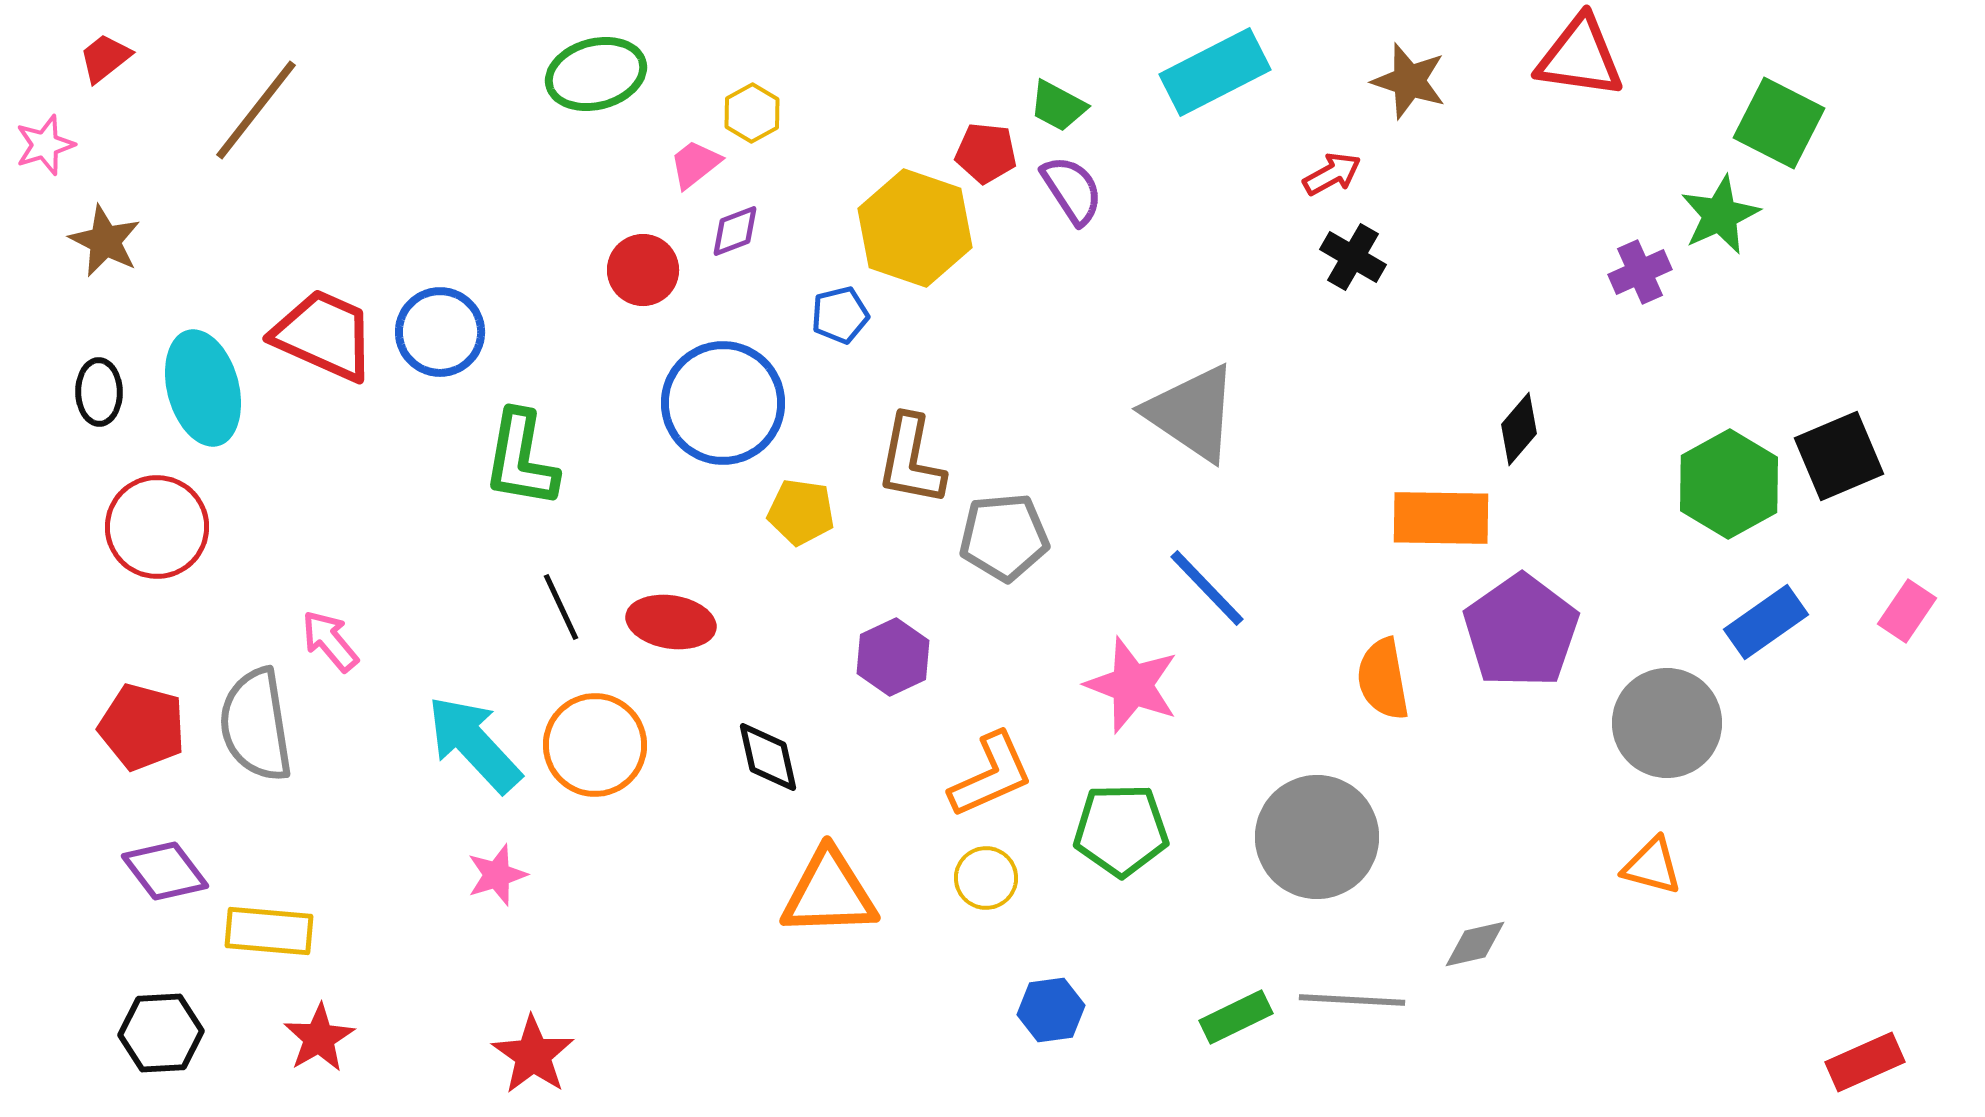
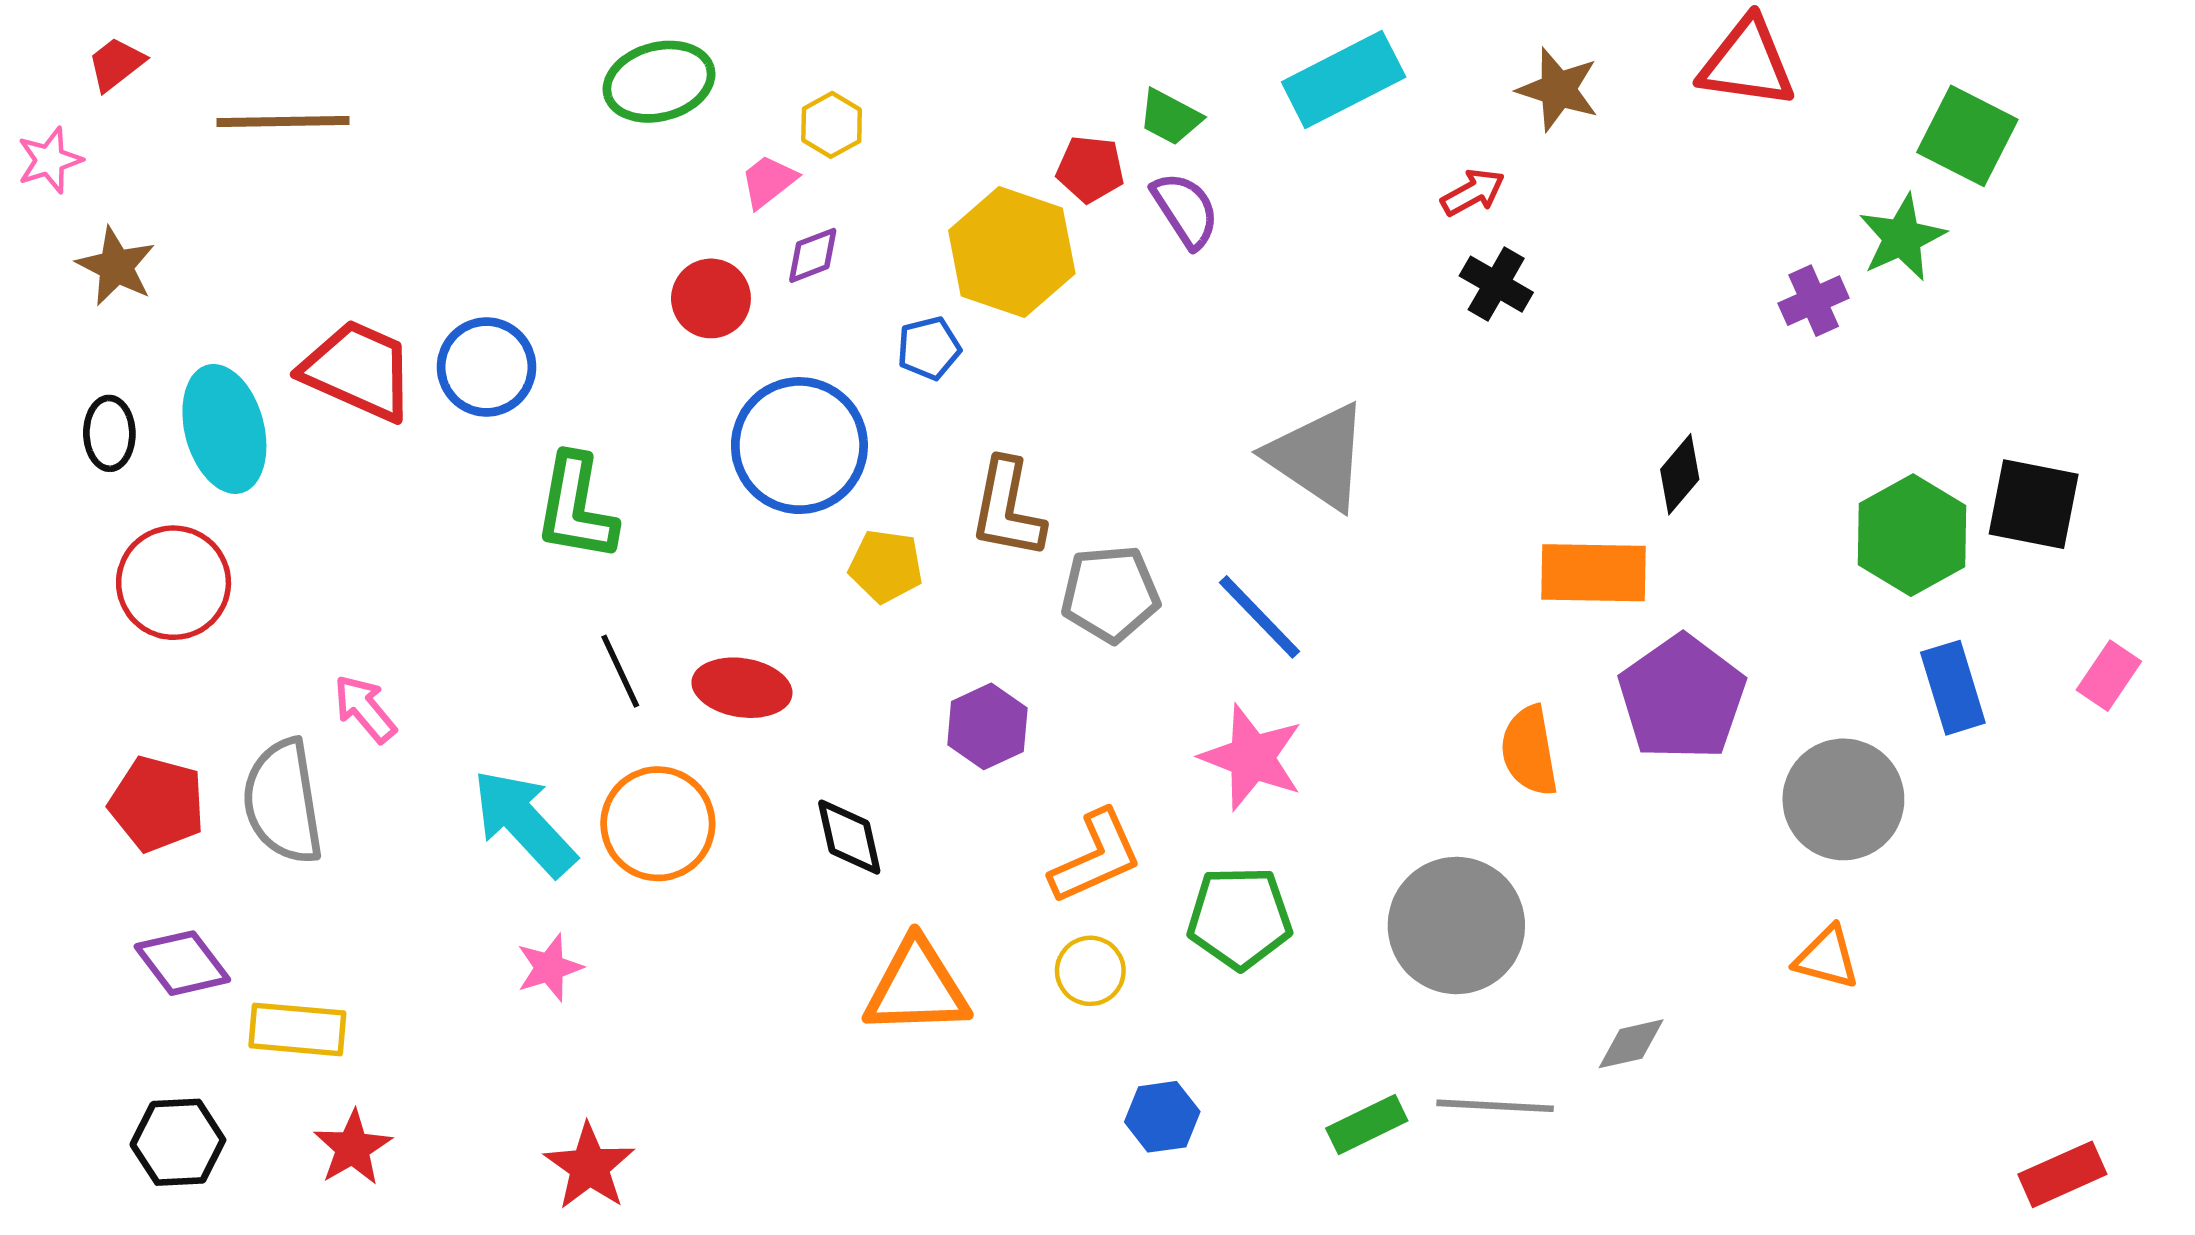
brown line: (256, 110) -> (283, 122), turned 51
black square: (1839, 456) -> (2034, 504), turned 34
blue line: (1207, 588) -> (1260, 617), moved
blue rectangle: (1766, 622) -> (1953, 688), turned -72

